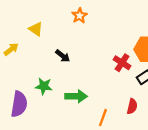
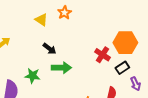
yellow triangle: (36, 29) -> (41, 20), moved
green arrow: (76, 96) -> (61, 68), moved

